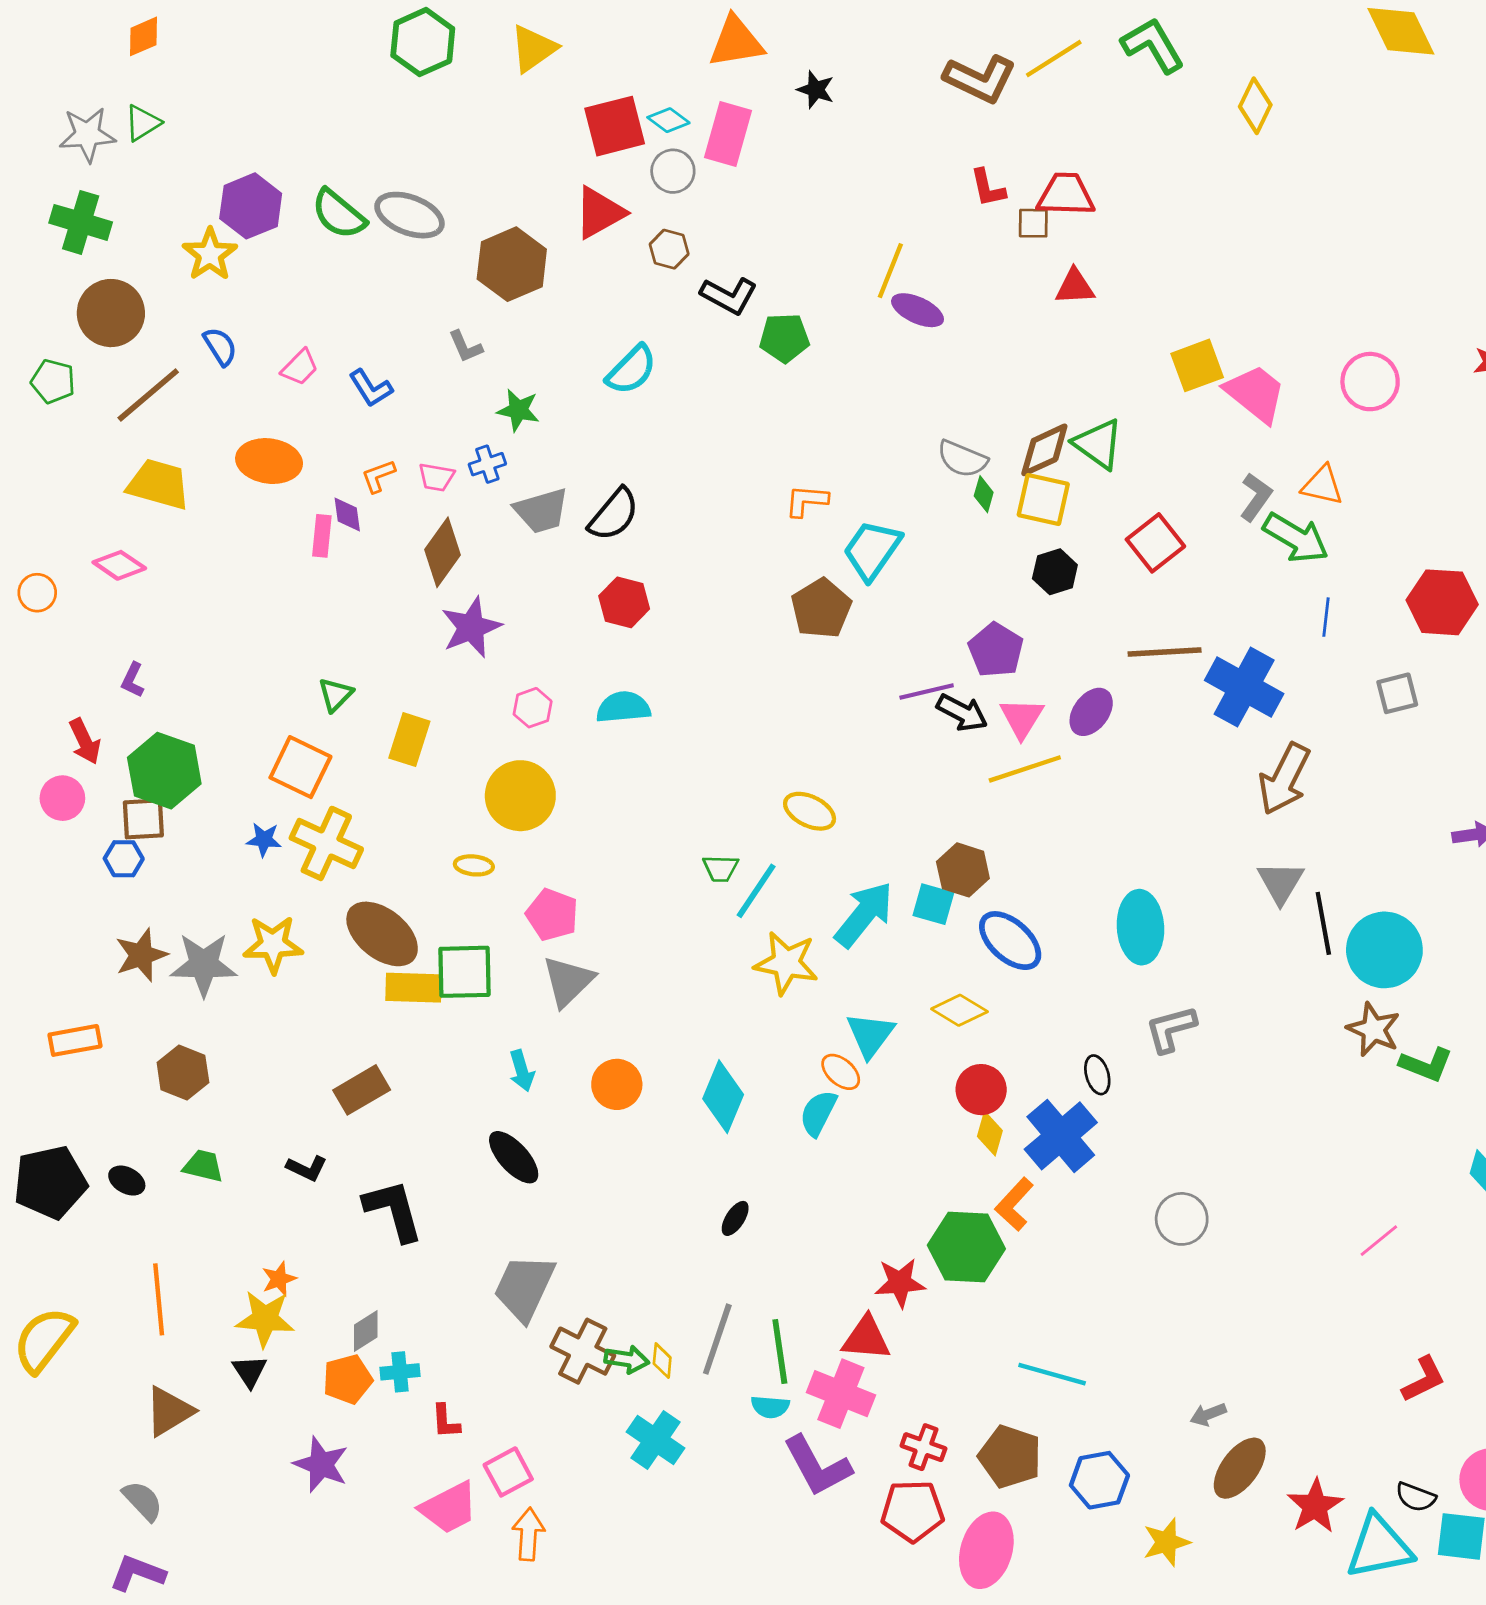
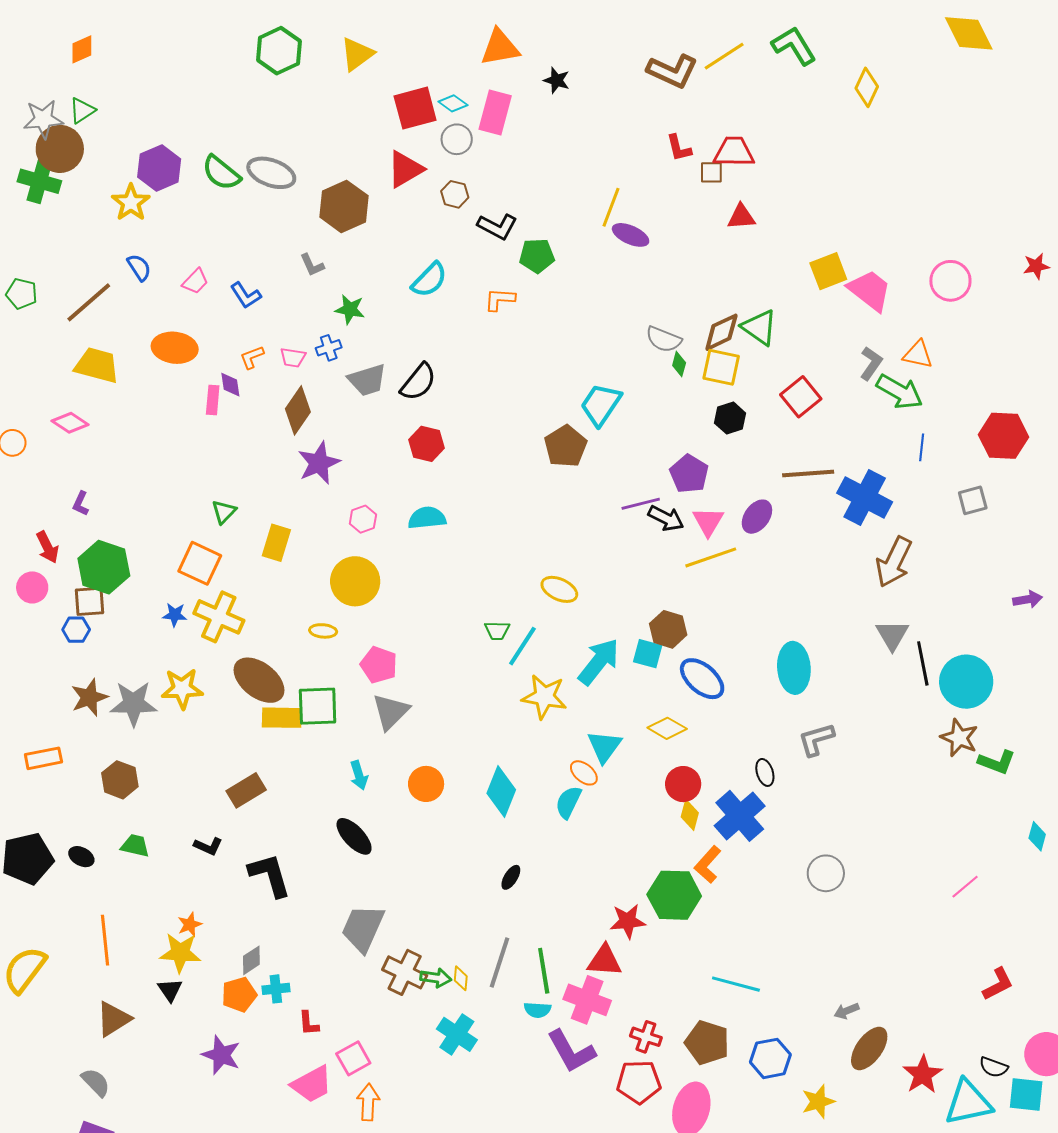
brown circle: (111, 313) -> (60, 149), moved
orange L-shape: (807, 501) -> (500, 299), moved

